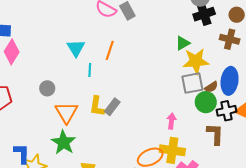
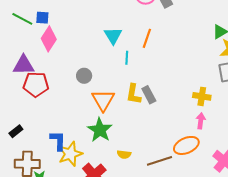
gray rectangle: (112, 107) -> (149, 95), turned -66
pink arrow: (171, 121) -> (201, 121), moved
yellow cross: (172, 150) -> (202, 96), moved, size x0.7

